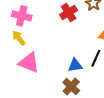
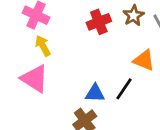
yellow arrow: (19, 38) -> (43, 46), moved

